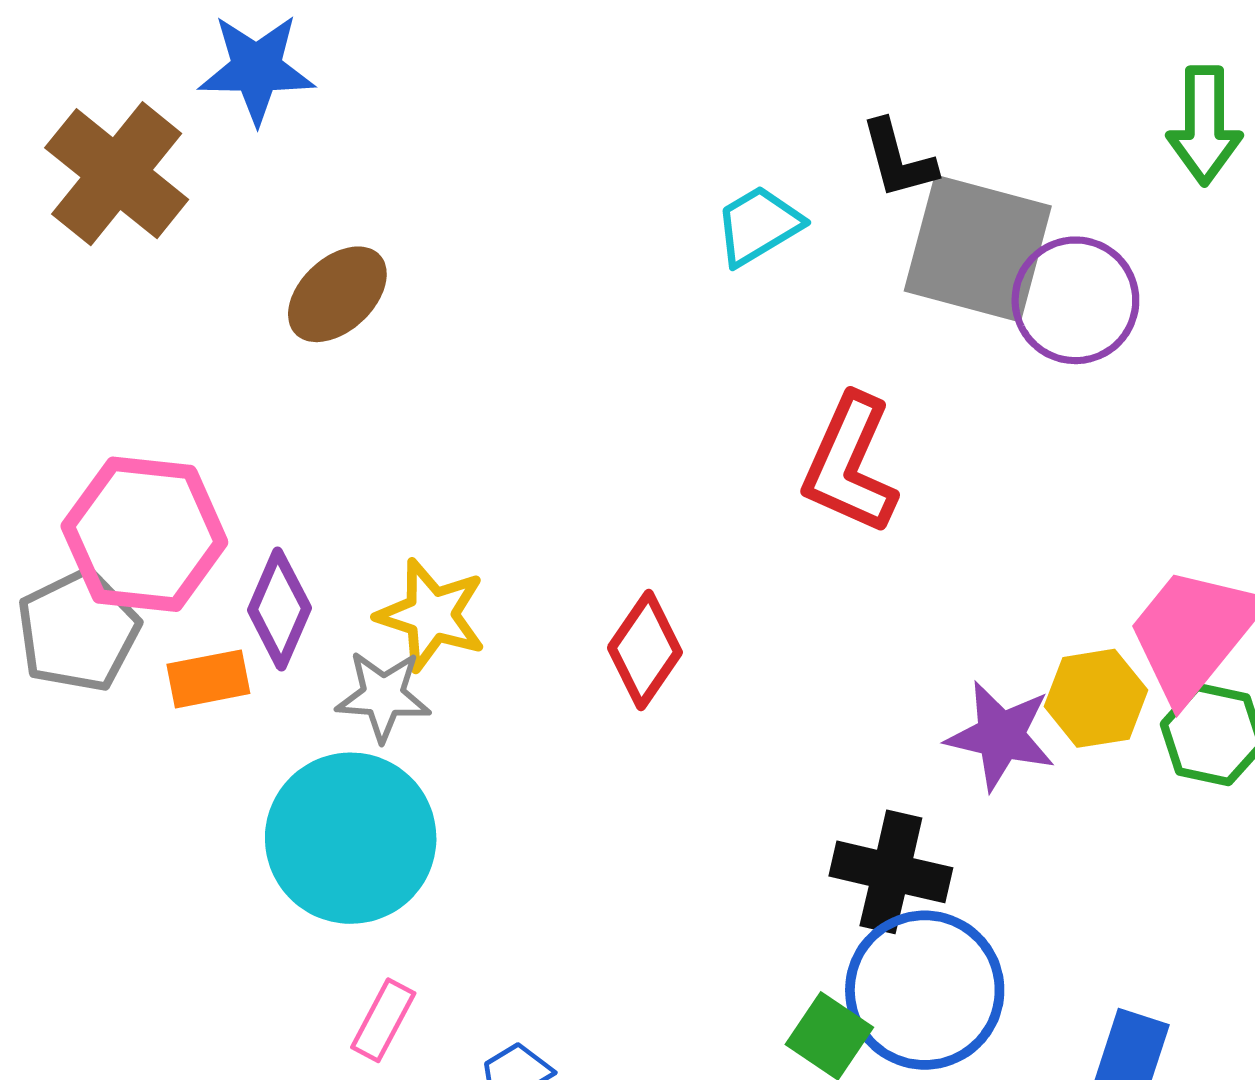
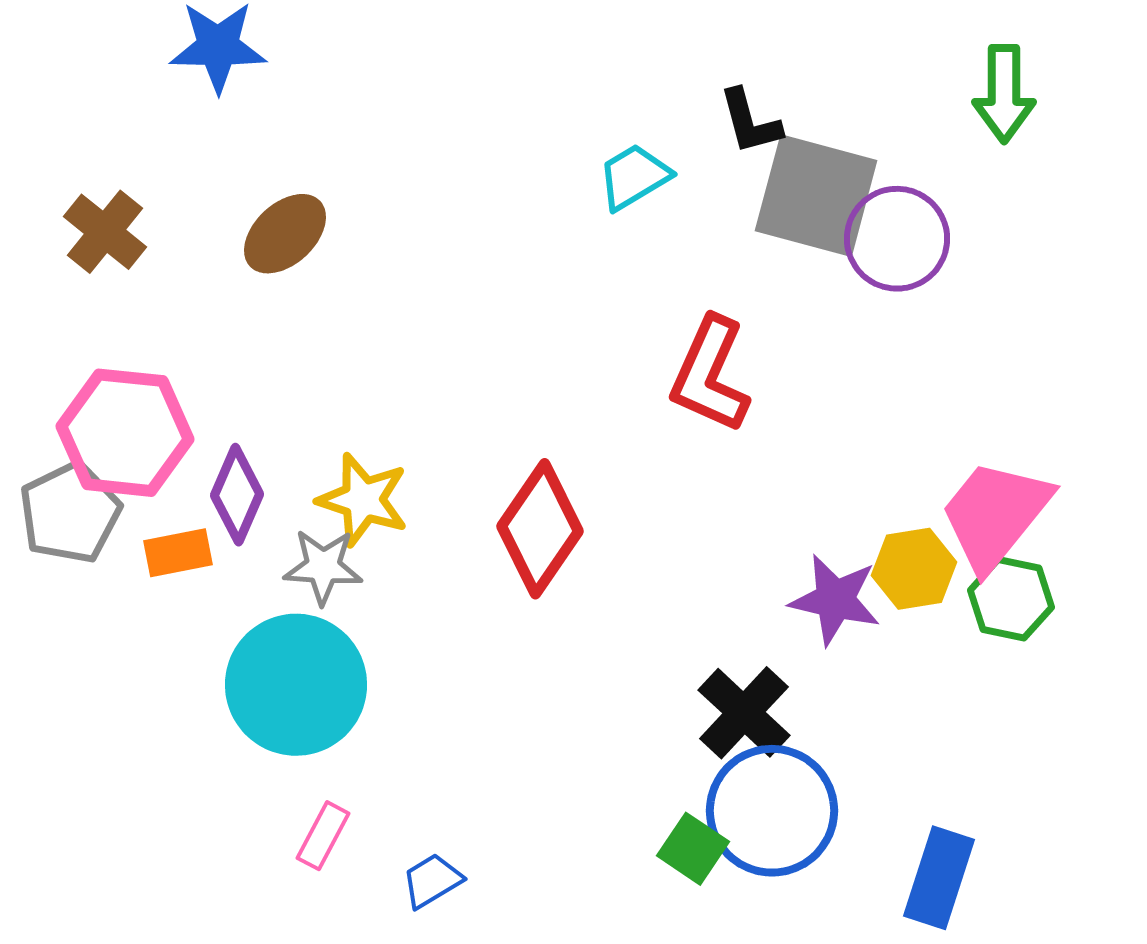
brown cross: (117, 174) -> (105, 232), moved, size x0.7
red diamond: (645, 650) -> (540, 529), size x1.4
black cross: (891, 872) -> (744, 713), turned 30

